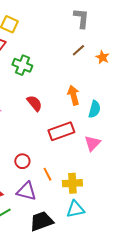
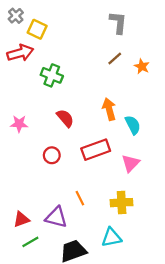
cyan semicircle: (94, 109) -> (133, 125), turned -42
red circle: (22, 161) -> (52, 155), moved
yellow cross: (72, 183) -> (122, 203), moved

